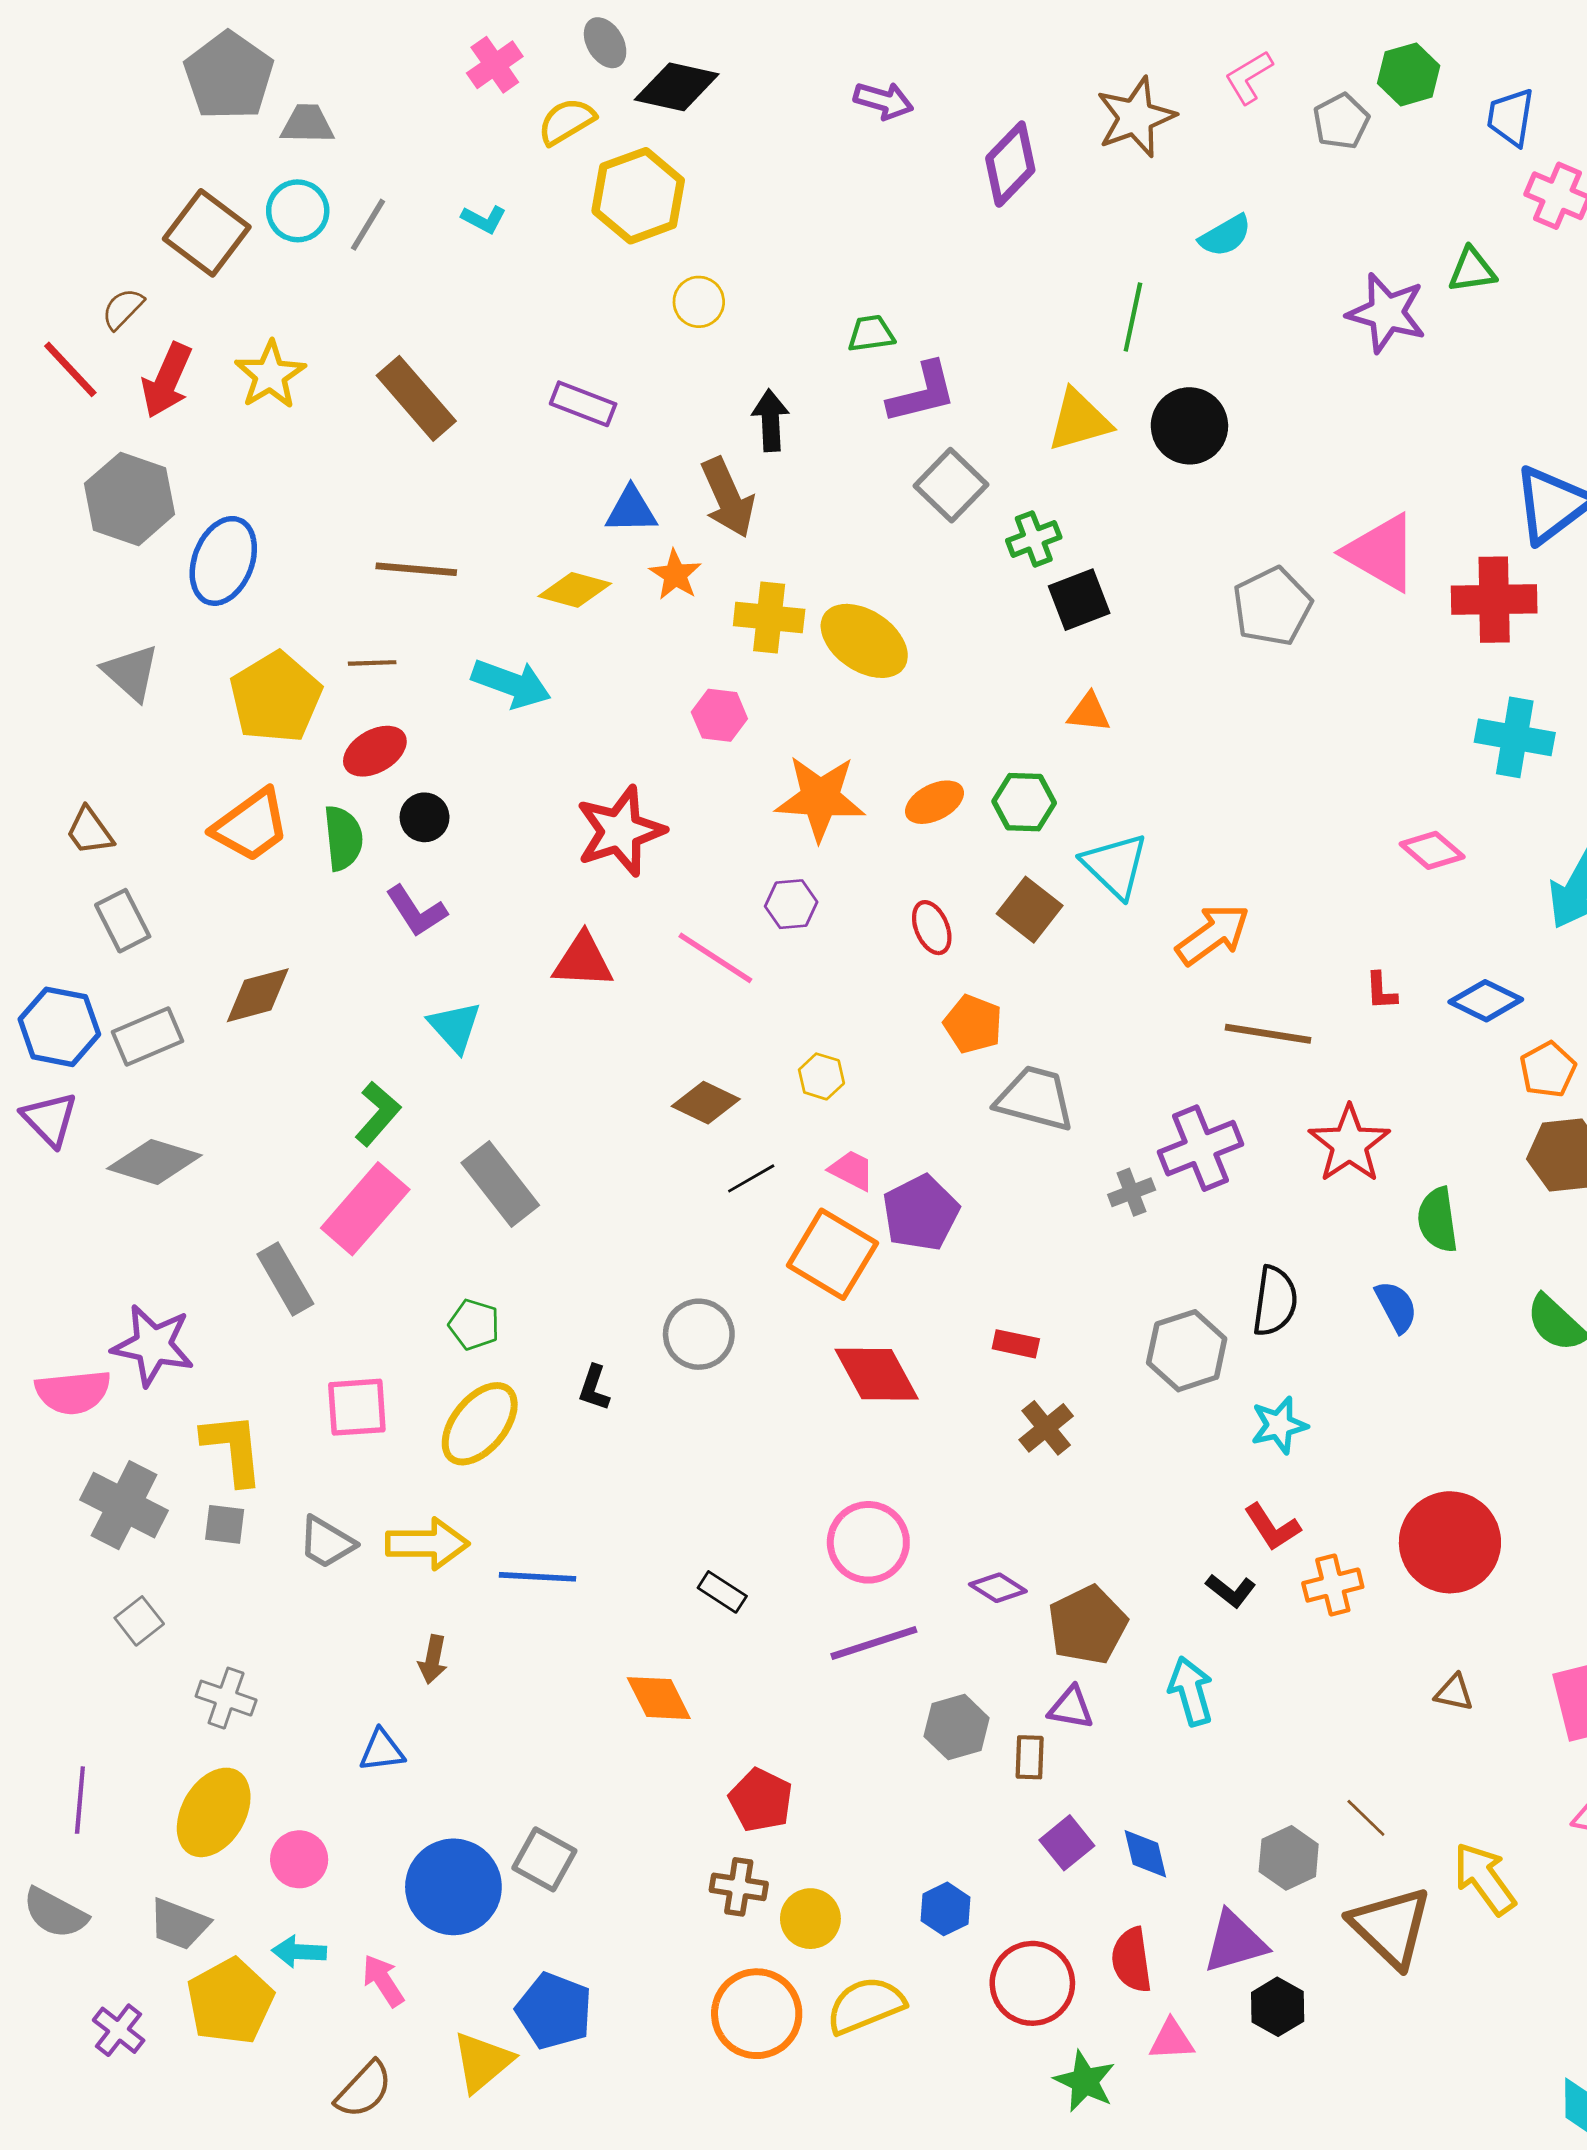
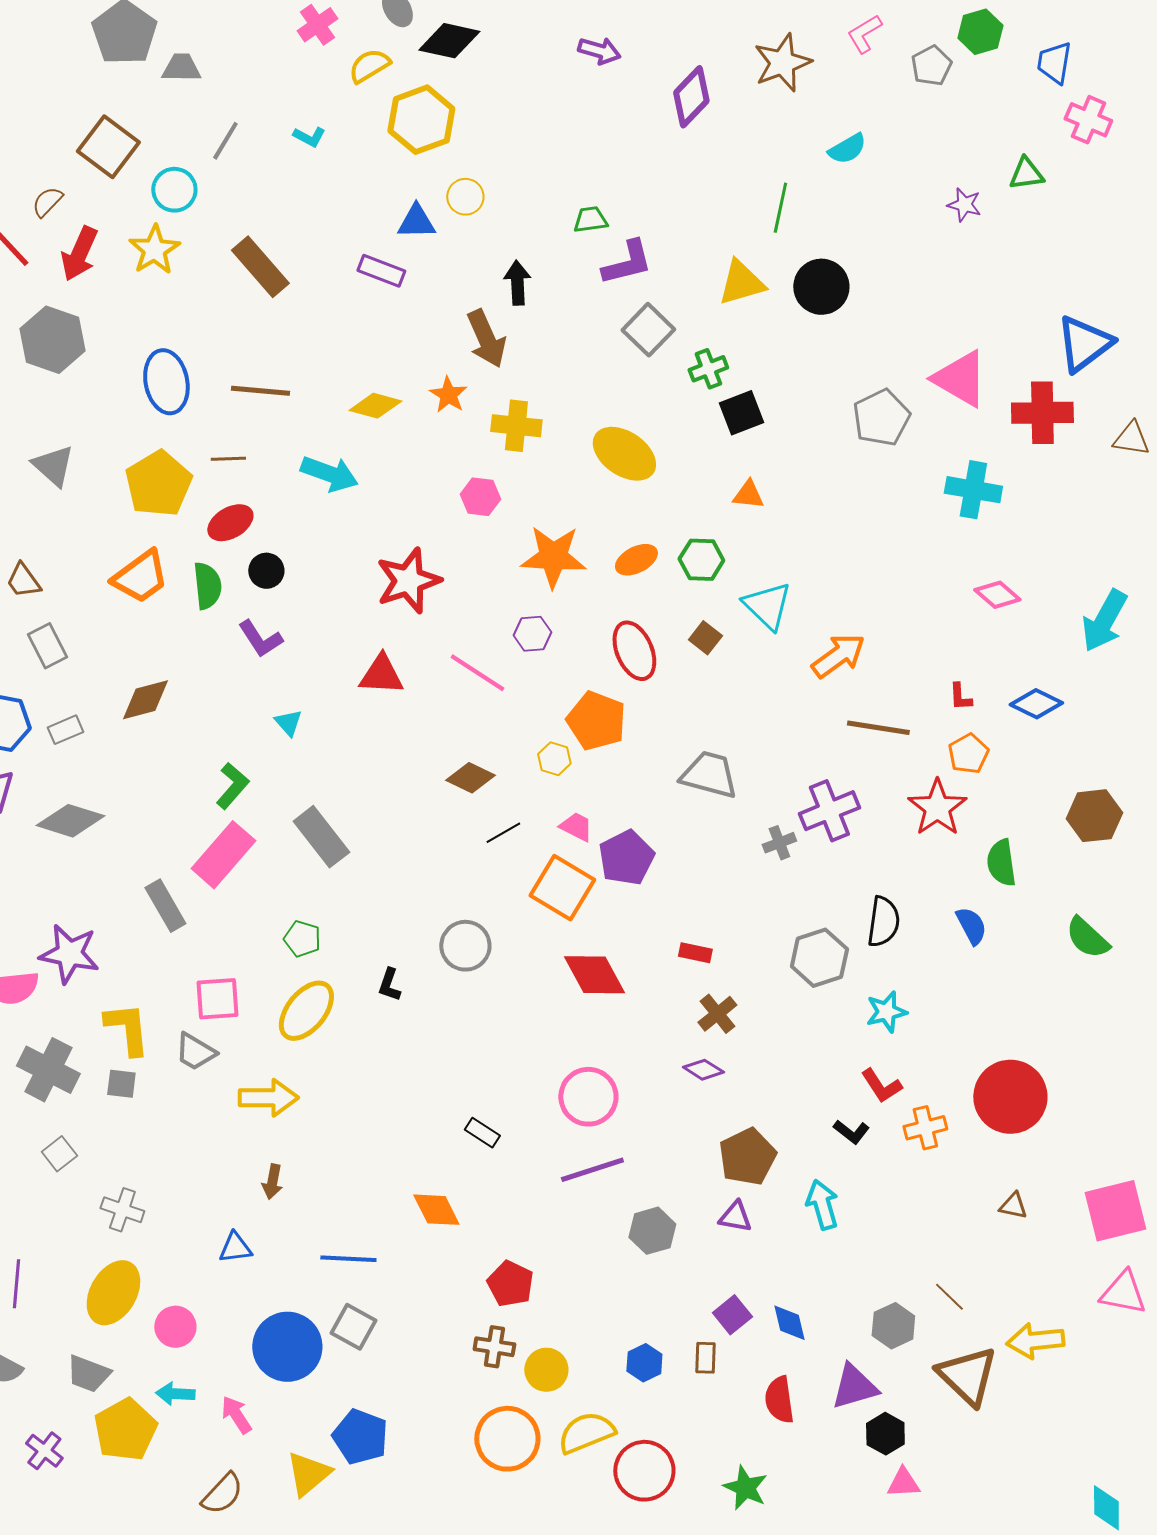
cyan circle: (298, 211) -> (174, 190), moved
purple star: (1387, 313) -> (964, 205), size x0.6
blue triangle: (631, 510) -> (416, 222), moved
blue ellipse: (223, 561) -> (166, 382), moved, turned -32
yellow ellipse: (864, 641) -> (624, 454), moved
cyan cross: (1515, 737) -> (973, 490), moved
brown square: (1030, 910) -> (705, 638), size x0.7
red ellipse: (932, 928) -> (634, 651), size x1.5
orange pentagon: (973, 1024) -> (596, 721), moved, size x1.4
cyan triangle: (455, 1027) -> (288, 723), size x0.7
gray rectangle: (147, 1036) -> (65, 730), size x0.7
orange pentagon: (1548, 1070) -> (968, 754), moved
gray trapezoid: (327, 1542) -> (195, 1052), moved
blue line: (538, 1577) -> (348, 1259), moved
purple diamond: (998, 1588) -> (703, 1070), moved
brown rectangle: (1030, 1757) -> (705, 1358), moved
yellow arrow: (1484, 1879) -> (1035, 1341), turned -60
red circle: (1032, 1983) -> (644, 1471), moved
pink triangle: (1172, 2040) -> (903, 1483), moved

